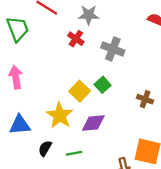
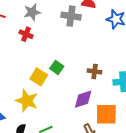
gray cross: (113, 49) -> (71, 16), moved
purple diamond: (93, 123) -> (83, 99), moved

